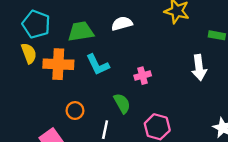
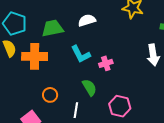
cyan L-shape: (98, 65) -> (81, 54), moved

